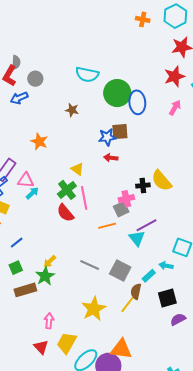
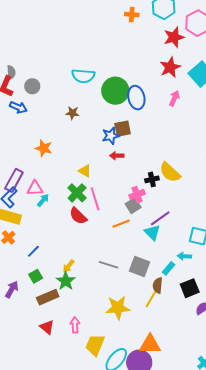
blue arrow: (19, 98) -> (18, 107), turned -126
yellow star: (94, 309) -> (118, 308), turned 30
red triangle: (41, 347) -> (47, 327), moved

